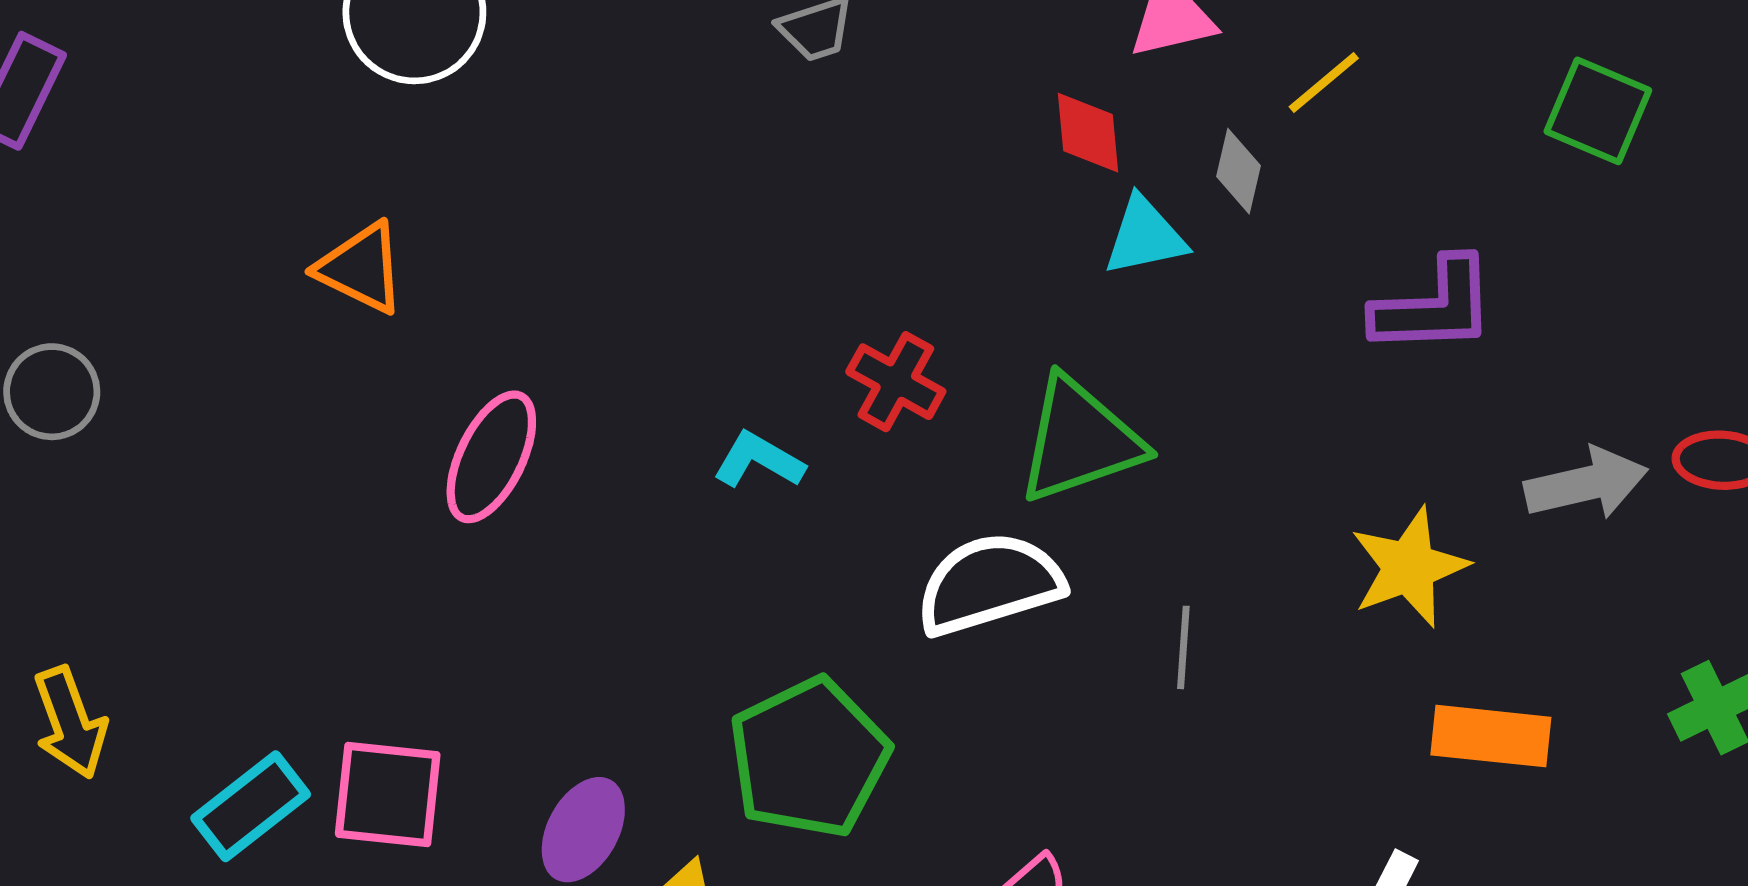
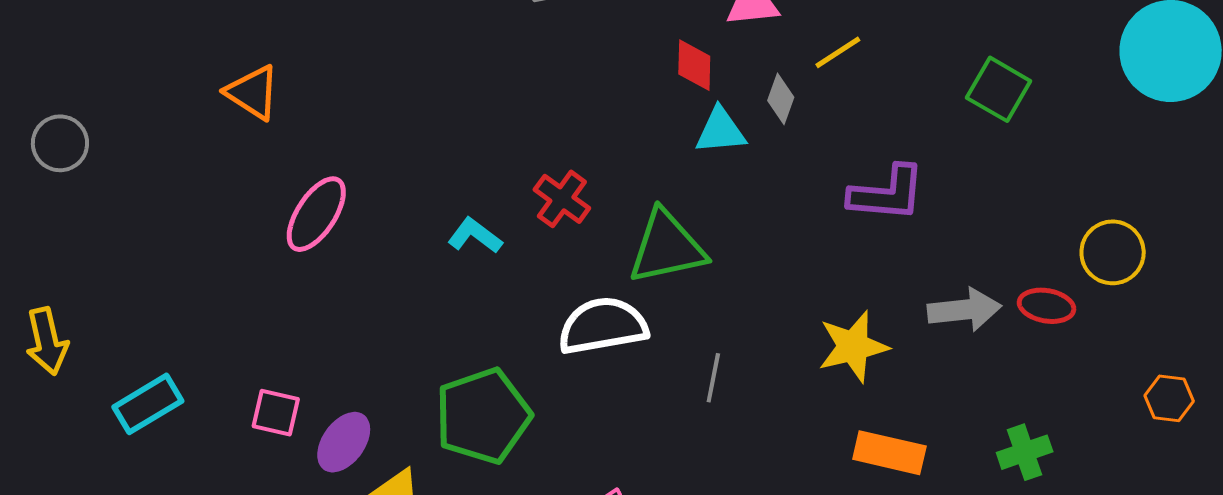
pink square: (388, 795) -> (276, 413), moved, size x0.7

